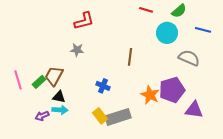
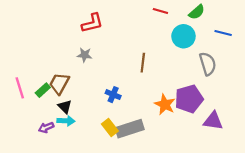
gray semicircle: (189, 58) -> (208, 64), turned 50
black triangle: (59, 97) -> (65, 107), turned 32

